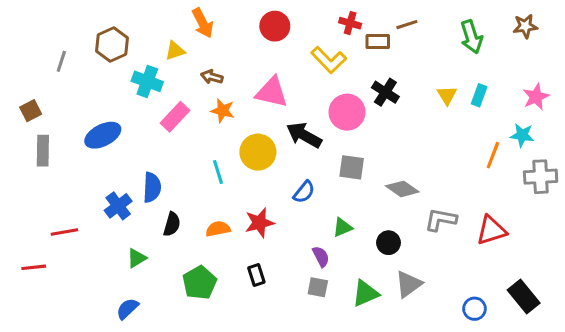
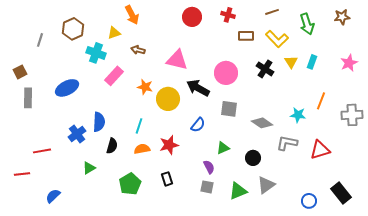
brown line: (407, 25) -> (272, 12), moved
red circle: (275, 26) -> (192, 17), moved
brown rectangle: (378, 41) -> (246, 36), moved
yellow L-shape: (329, 60) -> (277, 39), moved
black cross: (385, 92) -> (265, 69), moved
orange star: (223, 111) -> (145, 87), moved
cyan star: (522, 135) -> (298, 115), moved
cyan line: (218, 172) -> (139, 126), moved, turned 35
blue semicircle: (127, 309) -> (53, 196), moved

